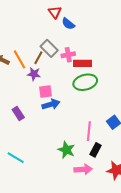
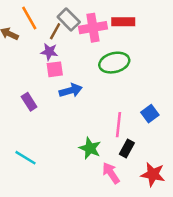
pink cross: (68, 55) -> (93, 28), size x1.5
orange line: (19, 59) -> (29, 18), moved
red rectangle: (83, 63) -> (123, 22), moved
pink square: (45, 92) -> (55, 69), moved
pink arrow: (83, 169) -> (111, 173), turned -120

